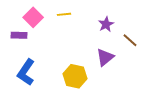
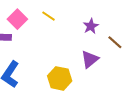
yellow line: (64, 14) -> (49, 16), turned 40

